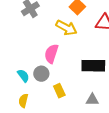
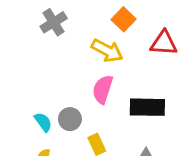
pink semicircle: (51, 54) -> (103, 89), moved

